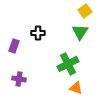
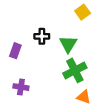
yellow square: (85, 11) -> (83, 12), moved
green triangle: (80, 32) -> (68, 44), moved

